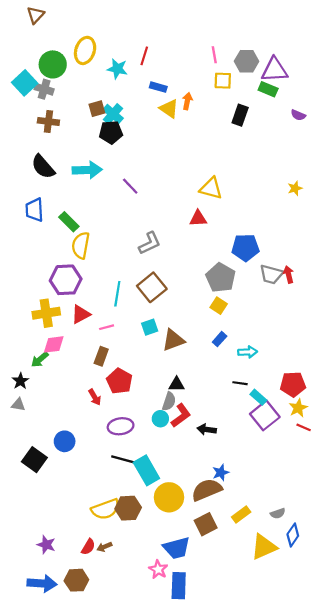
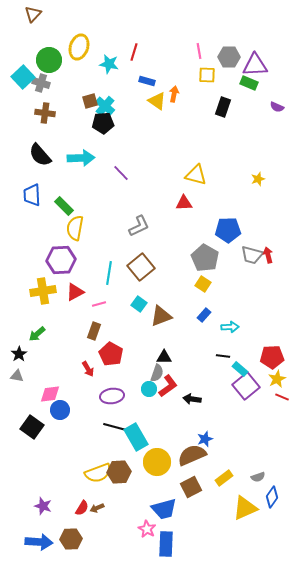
yellow star: (295, 188) -> (258, 179), moved
cyan square: (150, 327) -> (139, 304), turned -35
pink diamond: (54, 344) -> (50, 394), moved

